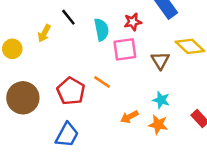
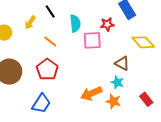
red star: (133, 22) -> (107, 24), moved
brown triangle: (160, 60) -> (122, 63), moved, turned -35
orange line: (102, 82) -> (50, 41), moved
orange arrow: (129, 117) -> (91, 93), size x1.5

